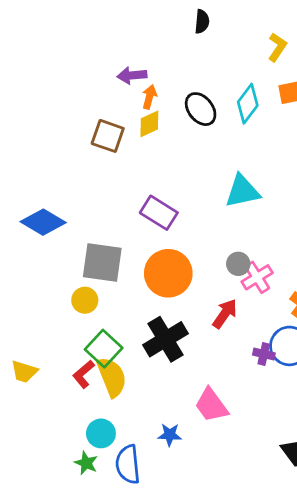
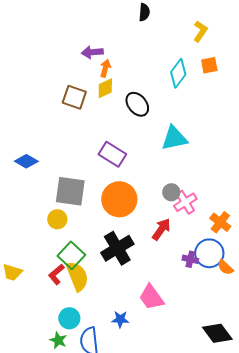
black ellipse: (201, 109) -> (137, 104), moved
blue diamond: (43, 222) -> (26, 161), size x0.7

